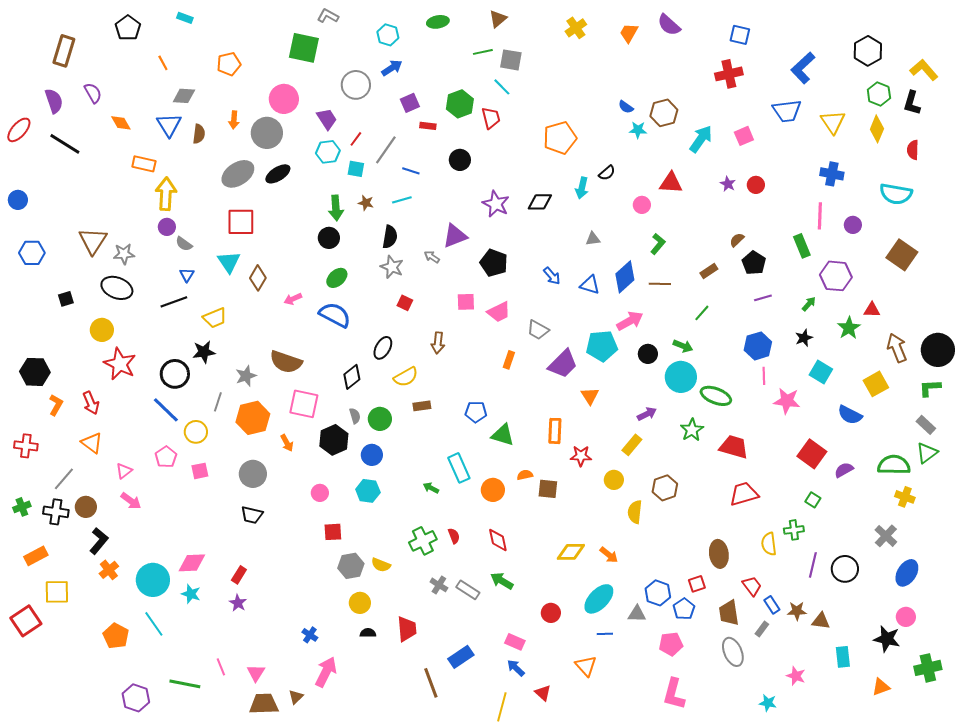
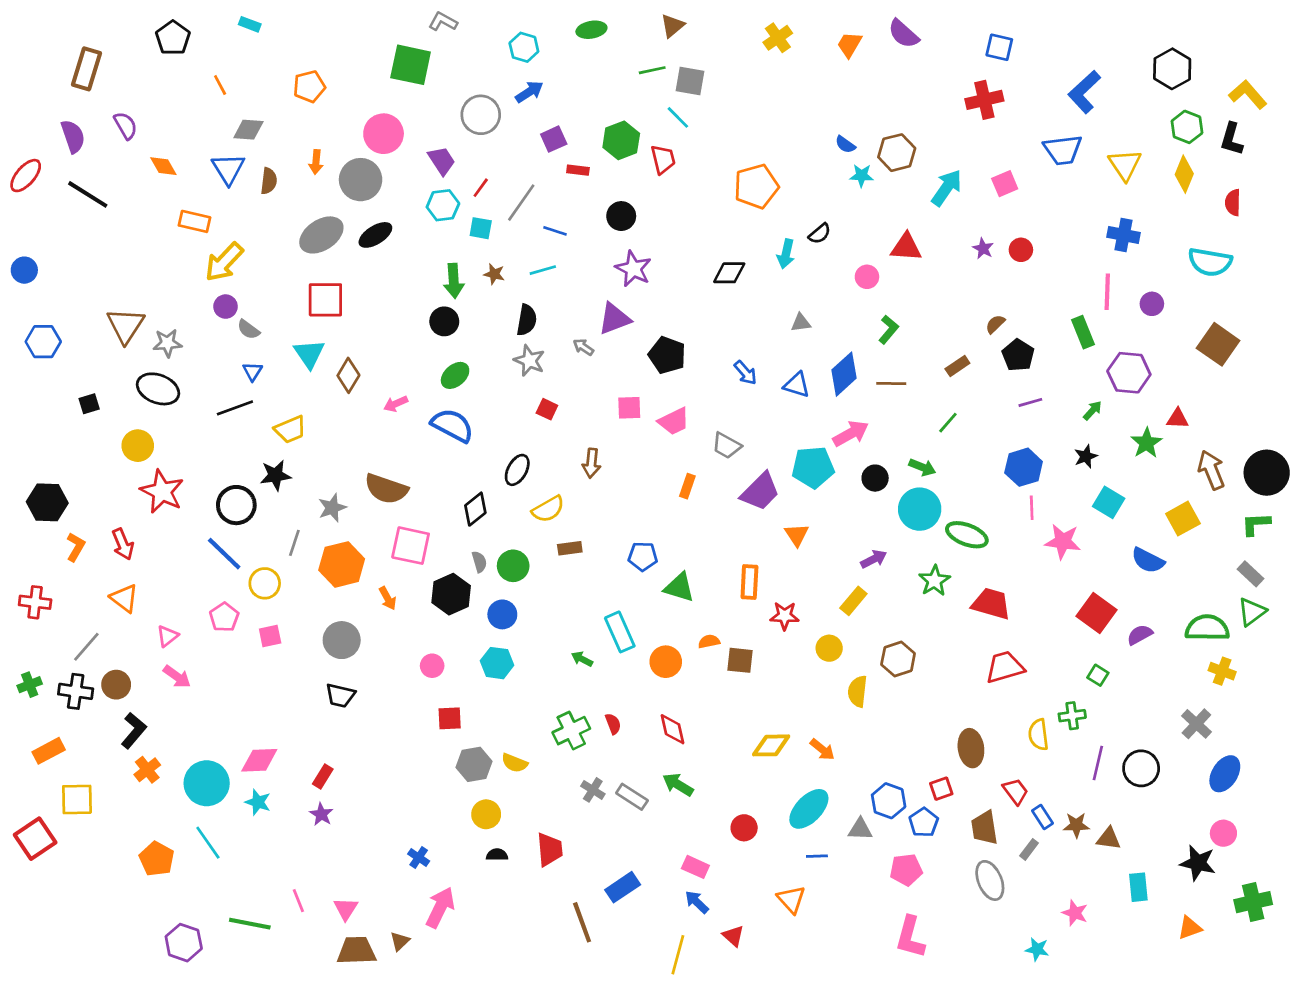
yellow arrow: (166, 194) -> (224, 262), turned -140
purple star: (496, 204) -> (633, 269), moved

